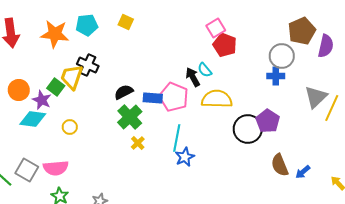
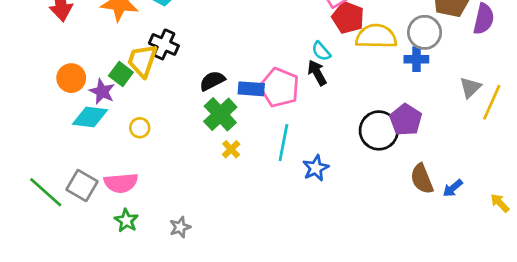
black arrow: (193, 77) -> (317, 73), moved
gray triangle: (316, 97) -> (470, 87), size x0.7
yellow semicircle: (217, 99) -> (376, 36), moved
blue star: (185, 157) -> (316, 168), moved

